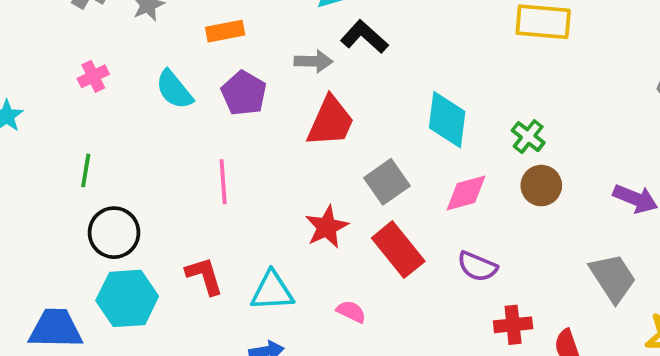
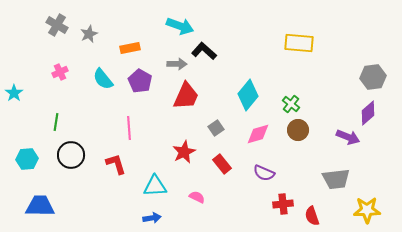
cyan diamond: (447, 120) -> (248, 95), turned 32
gray square: (387, 182) -> (216, 128), size x0.7
red rectangle: (398, 250) -> (222, 164), size x0.7
red L-shape: (204, 276) -> (116, 164), moved
gray trapezoid: (613, 278) -> (336, 179), turned 116
cyan hexagon: (127, 298) -> (27, 159), moved, size x0.7

